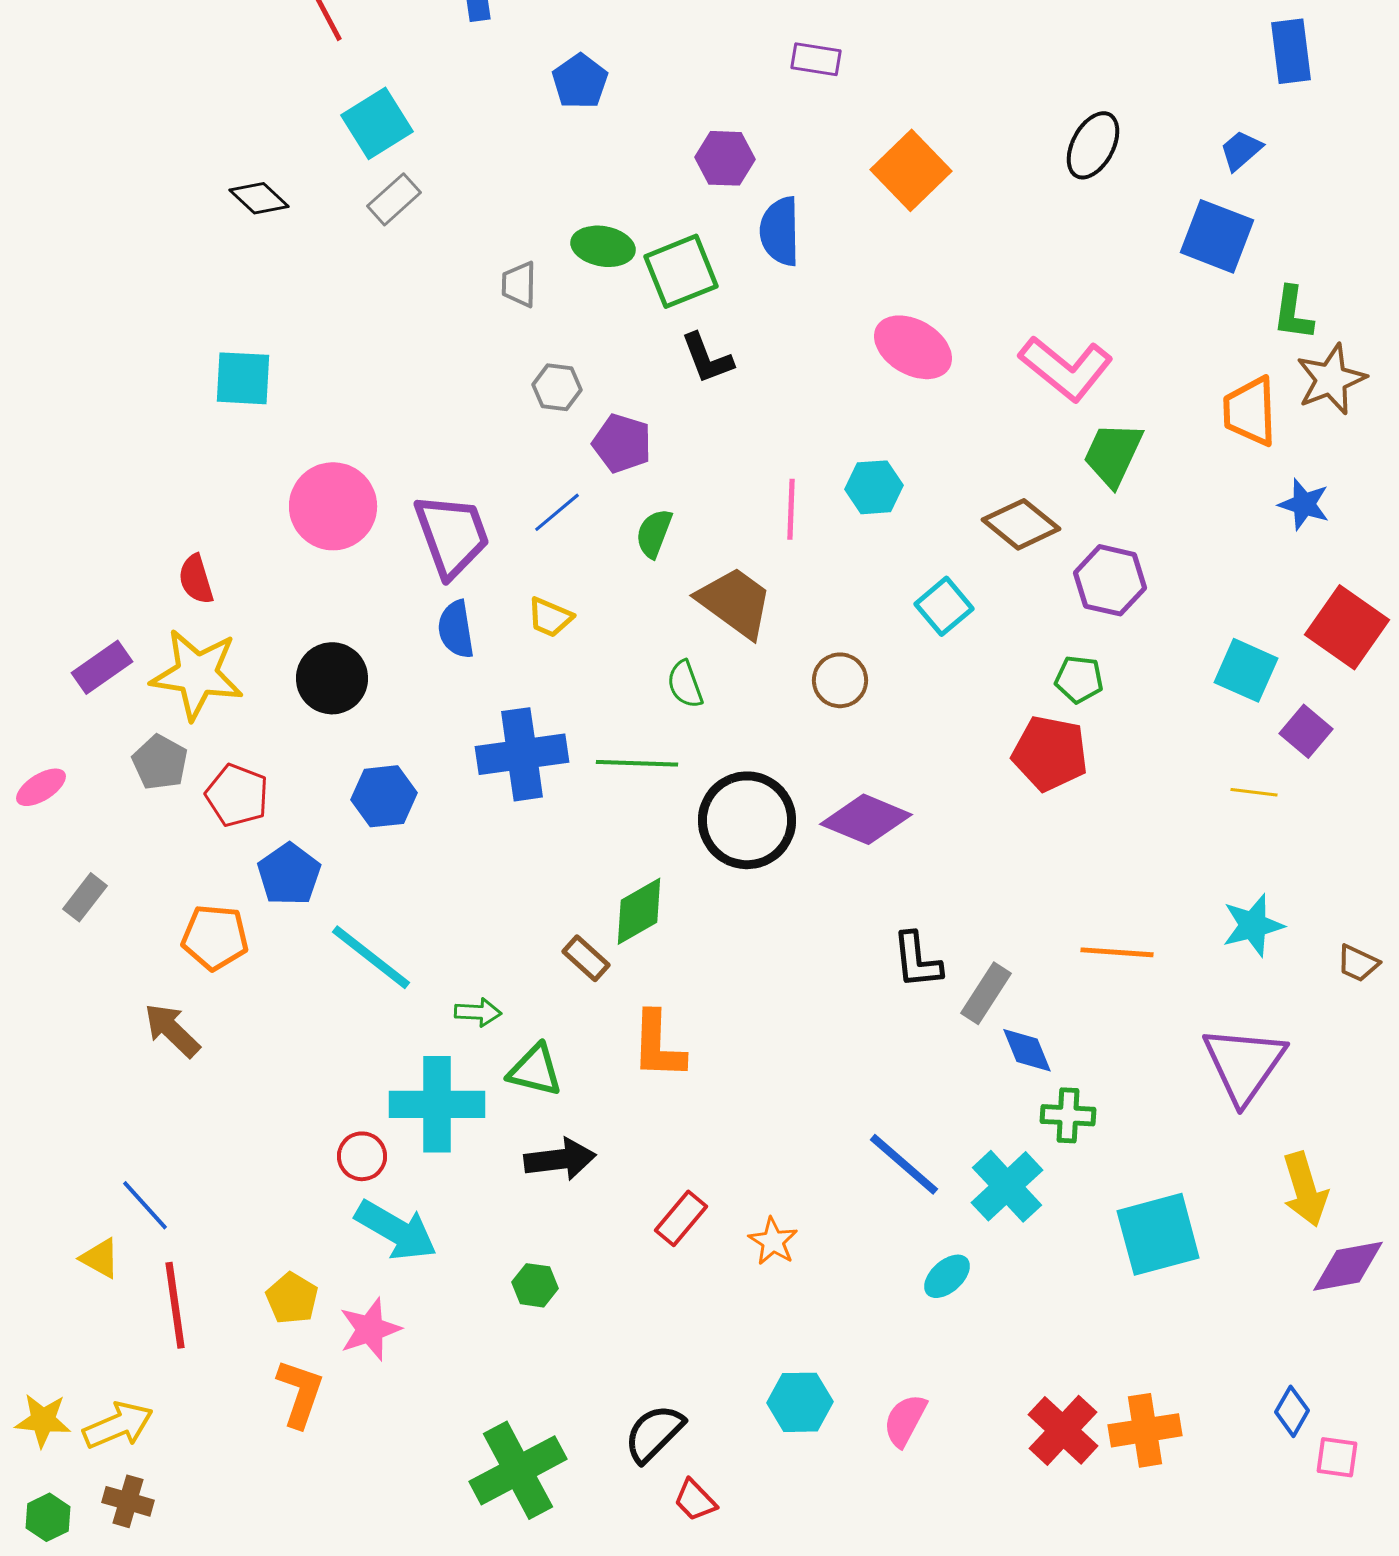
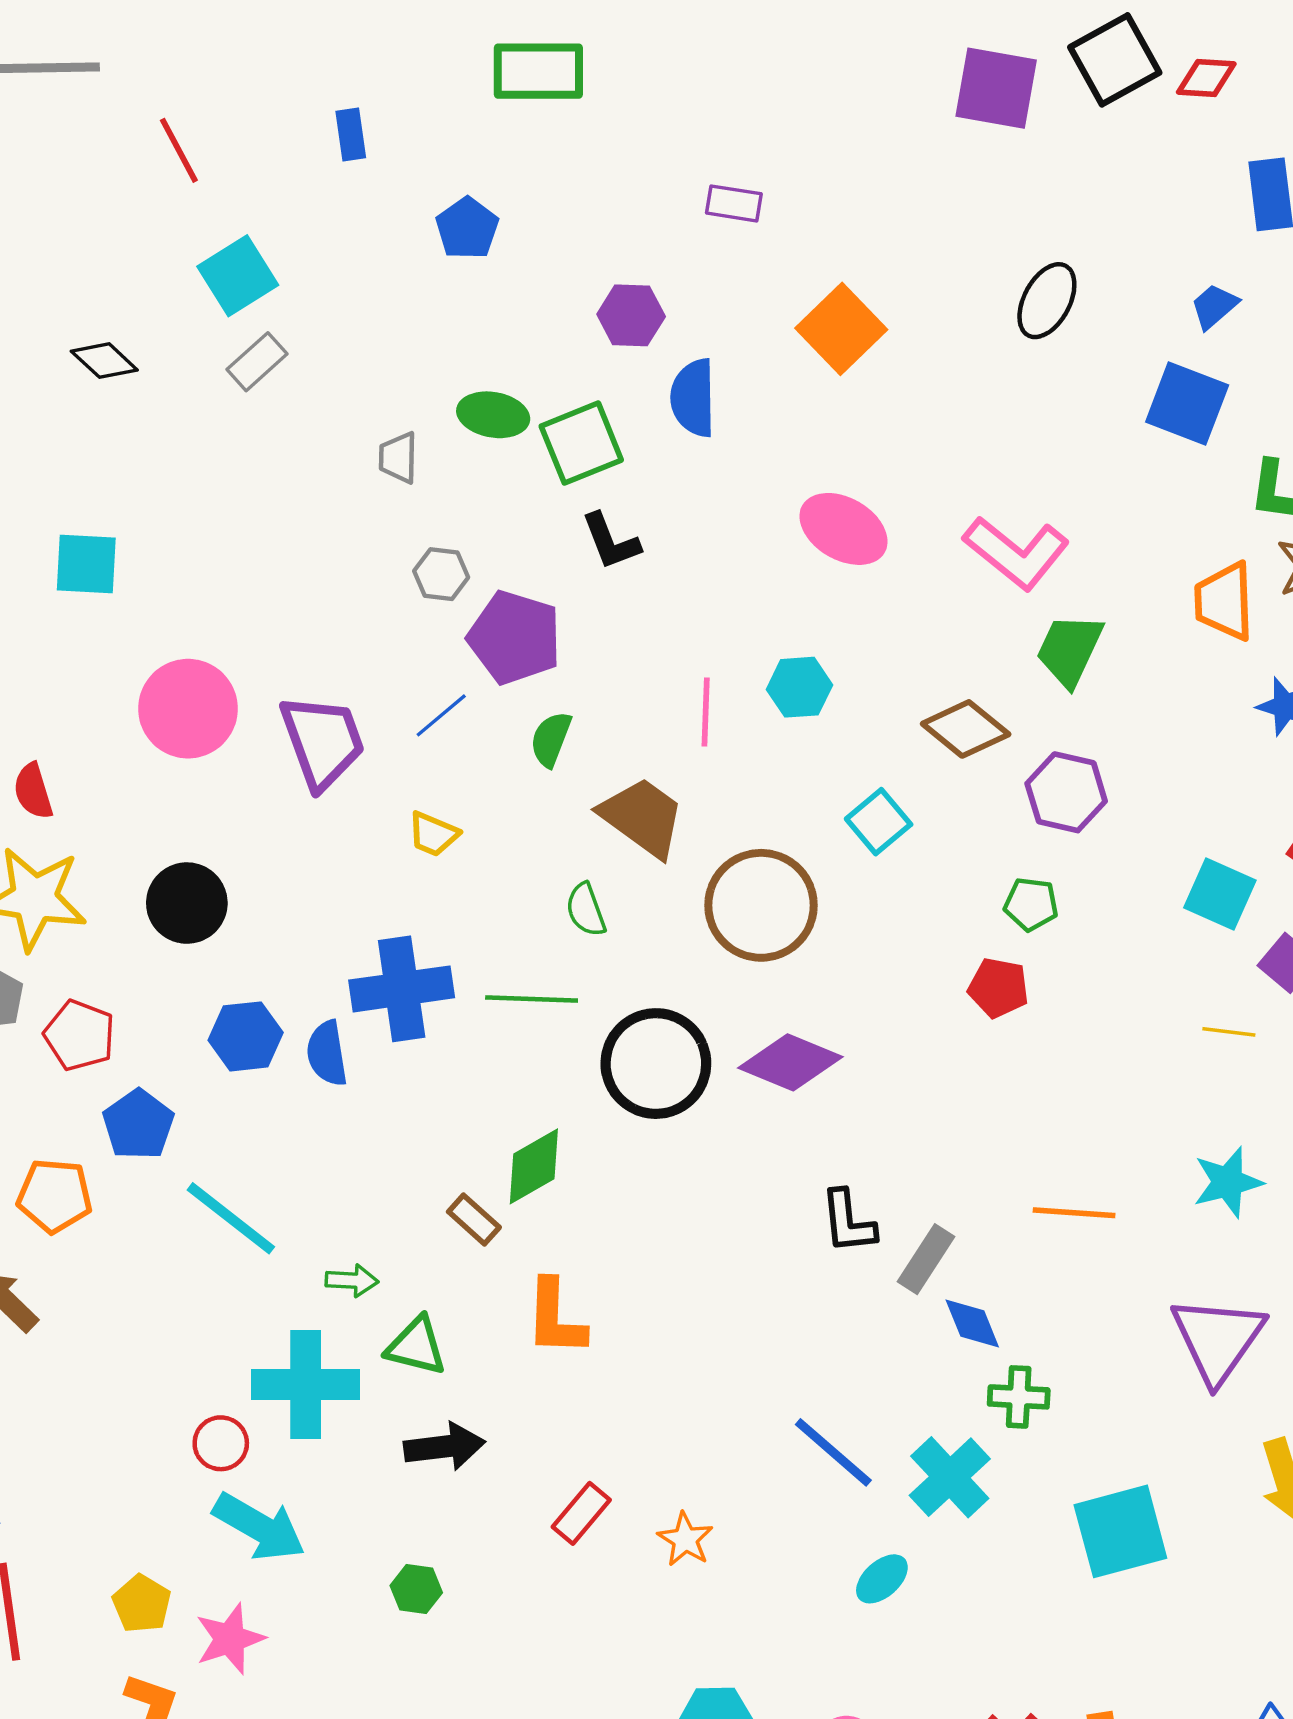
purple pentagon: (622, 443) -> (515, 637), size x1.4
blue semicircle: (456, 629) -> (327, 1053), moved
brown circle: (840, 680) -> (761, 905), size x1.8
red pentagon: (1050, 753) -> (998, 988), size x0.7

